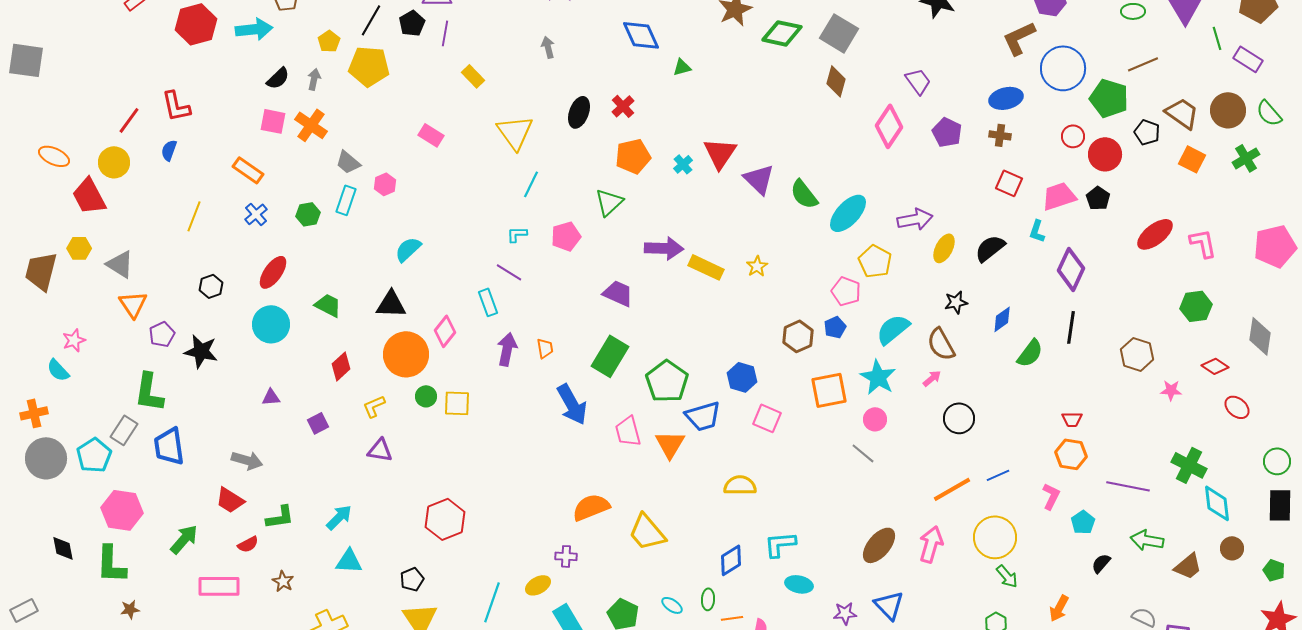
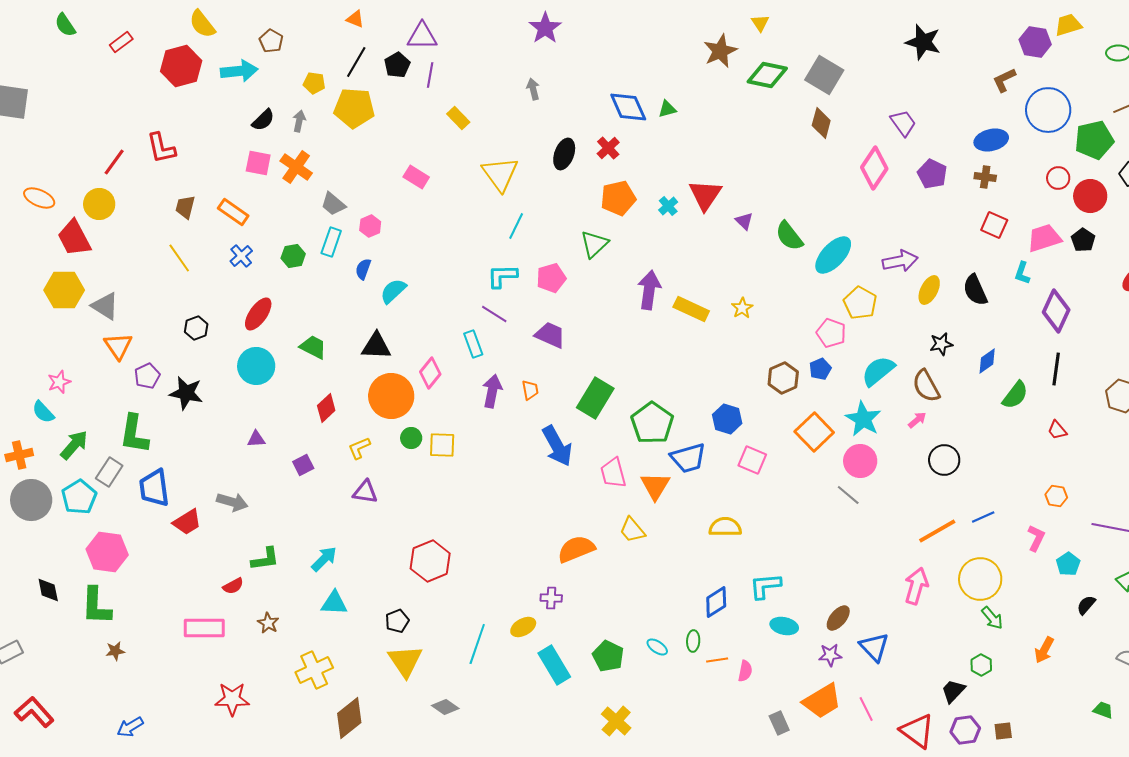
blue diamond: (641, 35) -> (628, 107), moved
brown L-shape: (1019, 38) -> (1004, 80), size x0.7
yellow pentagon: (329, 41) -> (314, 83), turned -30
green pentagon: (1109, 98) -> (1094, 140), turned -30
blue semicircle: (169, 150) -> (363, 269), moved
purple triangle: (759, 179) -> (744, 221), size x0.6
yellow line: (194, 216) -> (179, 258), turned -56
cyan L-shape: (517, 234) -> (502, 276), size x1.5
yellow hexagon: (79, 248) -> (64, 290), size x1.6
purple arrow: (664, 248) -> (649, 290), turned -84
black semicircle: (990, 248) -> (975, 290), turned -76
brown trapezoid: (41, 271) -> (185, 207), moved, size x0.6
purple trapezoid: (618, 293) -> (550, 335), moved
orange square: (829, 390) -> (814, 432), turned -33
pink circle: (875, 419) -> (860, 461), size x1.4
red trapezoid: (1072, 419) -> (1057, 430), moved, turned 50
orange hexagon: (1071, 454) -> (1056, 496), size x0.7
red trapezoid: (230, 500) -> (187, 522), moved, turned -64
yellow trapezoid: (647, 532) -> (632, 530), moved, size x0.7
green arrow: (184, 539) -> (74, 445), moved
brown ellipse: (879, 545) -> (838, 618), moved, size x0.7

